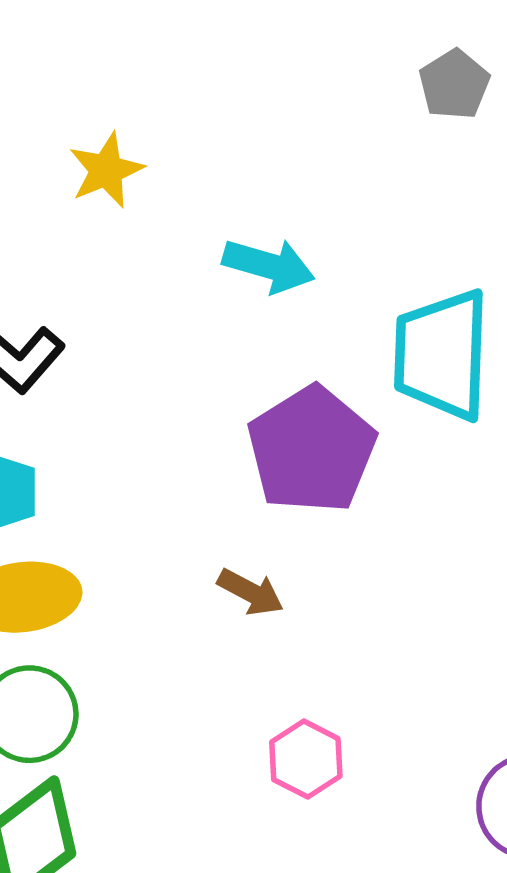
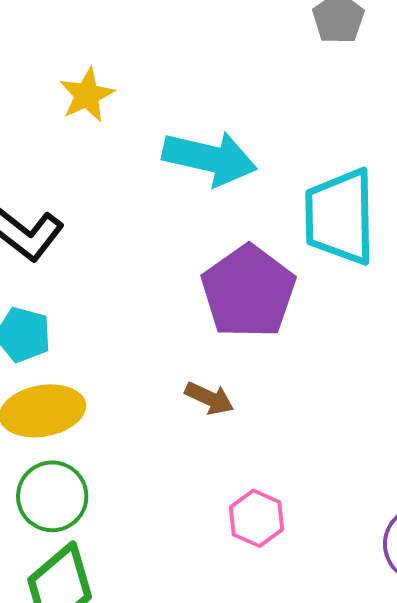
cyan arrow: (269, 266) -> (210, 158), size x1.4

